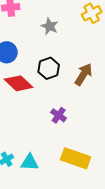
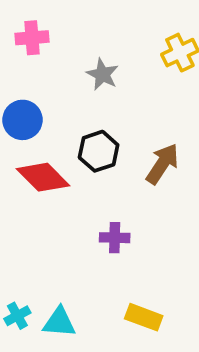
purple cross: (59, 115) -> (115, 238), turned -35
yellow rectangle: (76, 158) -> (144, 317), size x0.7

